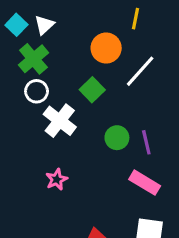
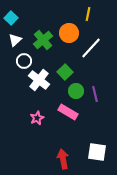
white triangle: (44, 25) -> (15, 40), moved
green cross: (33, 59) -> (43, 40), moved
green square: (92, 90) -> (65, 72), moved
pink rectangle: (145, 183) -> (68, 112), moved

